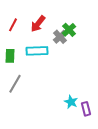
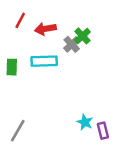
red arrow: (38, 24) -> (45, 29), turned 42
red line: (13, 25) -> (20, 20), moved
gray line: (15, 84) -> (18, 131), moved

